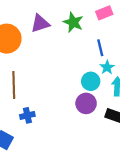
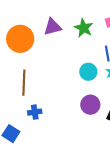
cyan circle: (91, 81) -> (88, 72), moved

